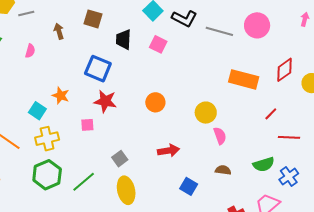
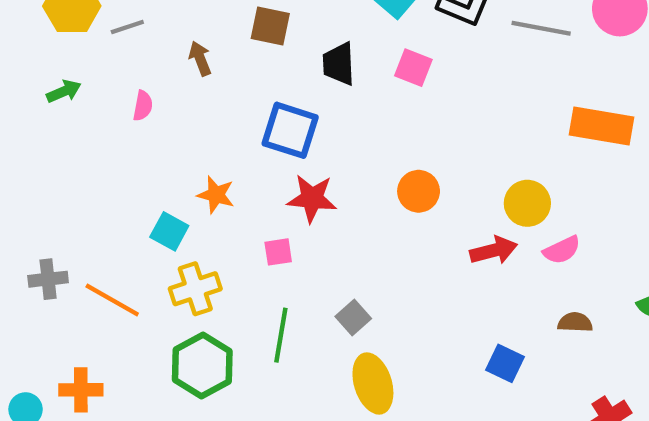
pink semicircle: (220, 136) -> (562, 250), turned 90
red arrow: (168, 151) -> (494, 250), moved
green line: (84, 182) -> (281, 335), moved, turned -35

